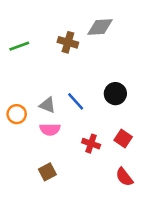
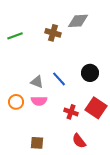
orange circle: (17, 114) -> (16, 102), moved
red square: (123, 138) -> (96, 108), size x1.5
brown square: (47, 172) -> (37, 143), moved, turned 32
red semicircle: (124, 177) -> (79, 141), moved

